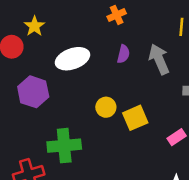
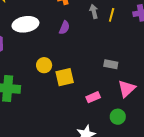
gray arrow: (159, 59) -> (94, 11), moved, size x0.6

